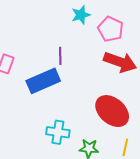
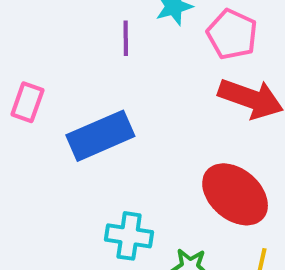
purple line: (60, 56) -> (126, 38), moved

